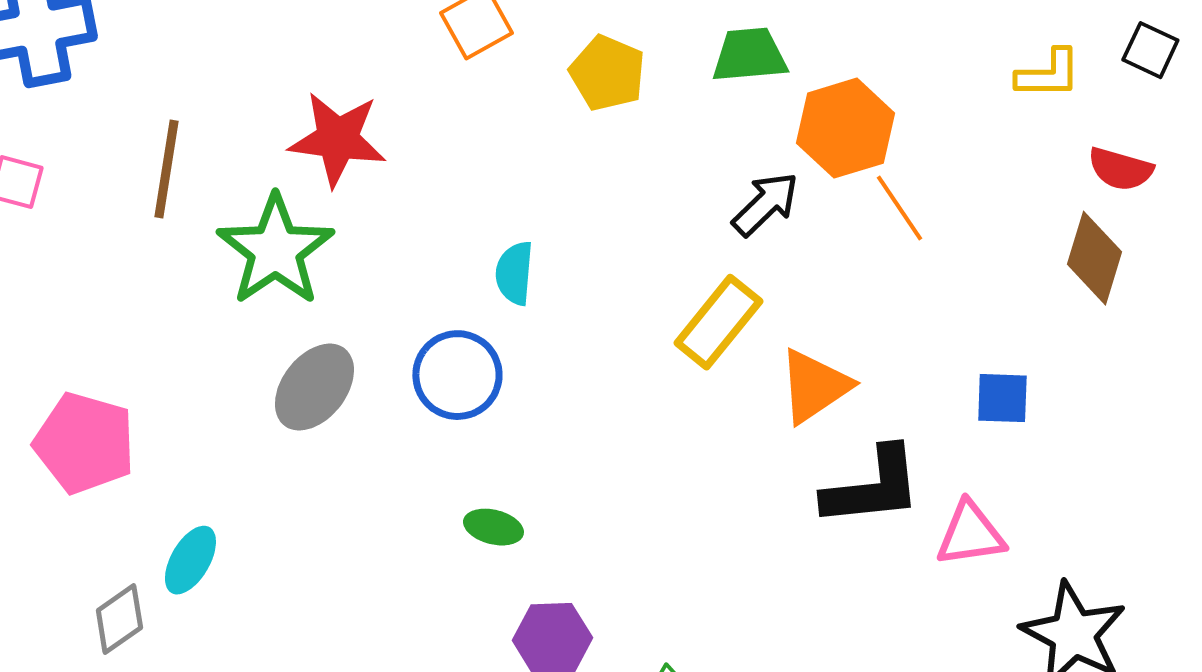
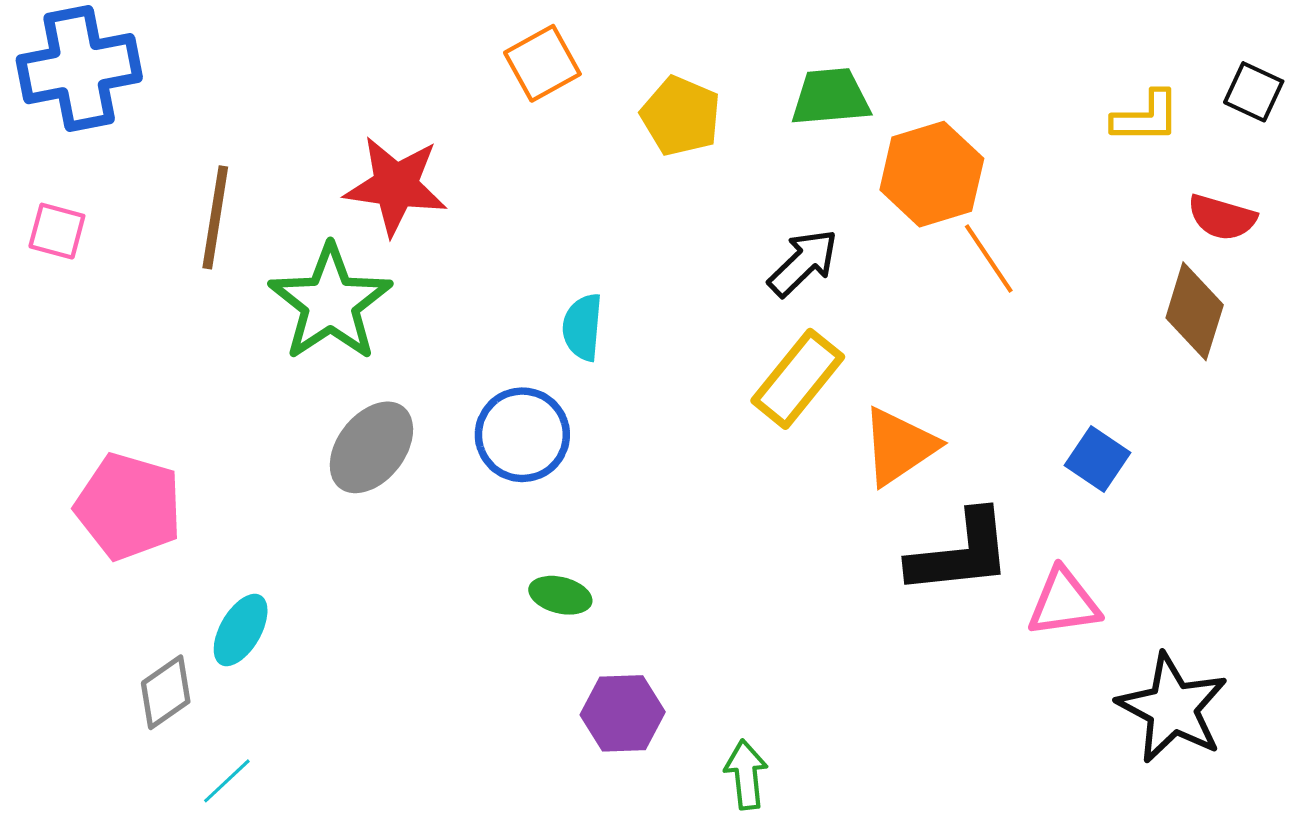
black arrow: (765, 204) -> (803, 263), moved
blue square: (1002, 398) -> (1098, 459), turned 32

